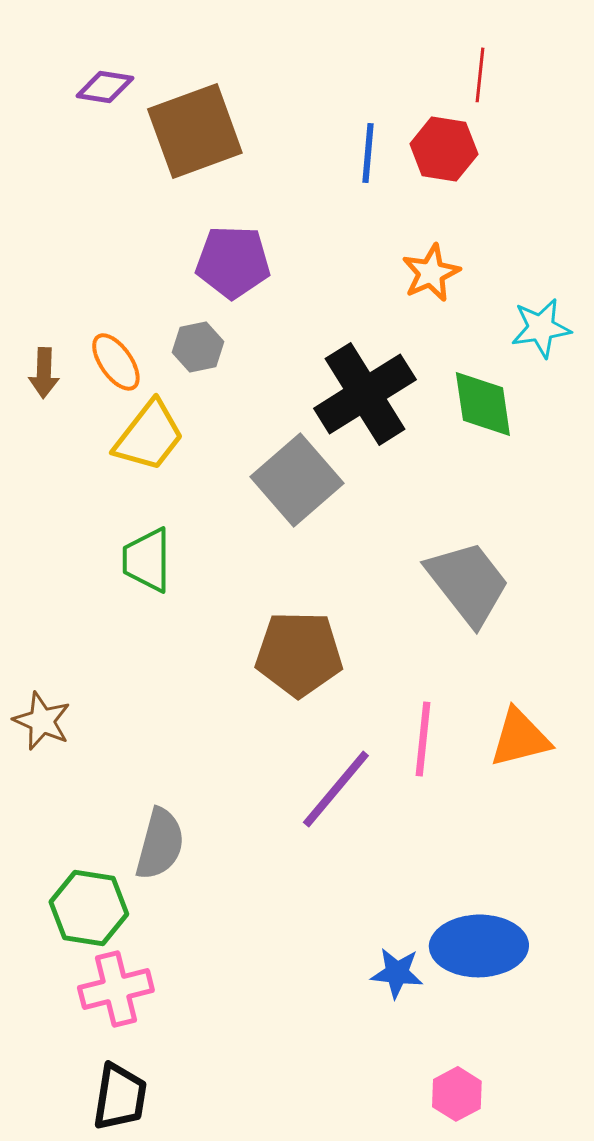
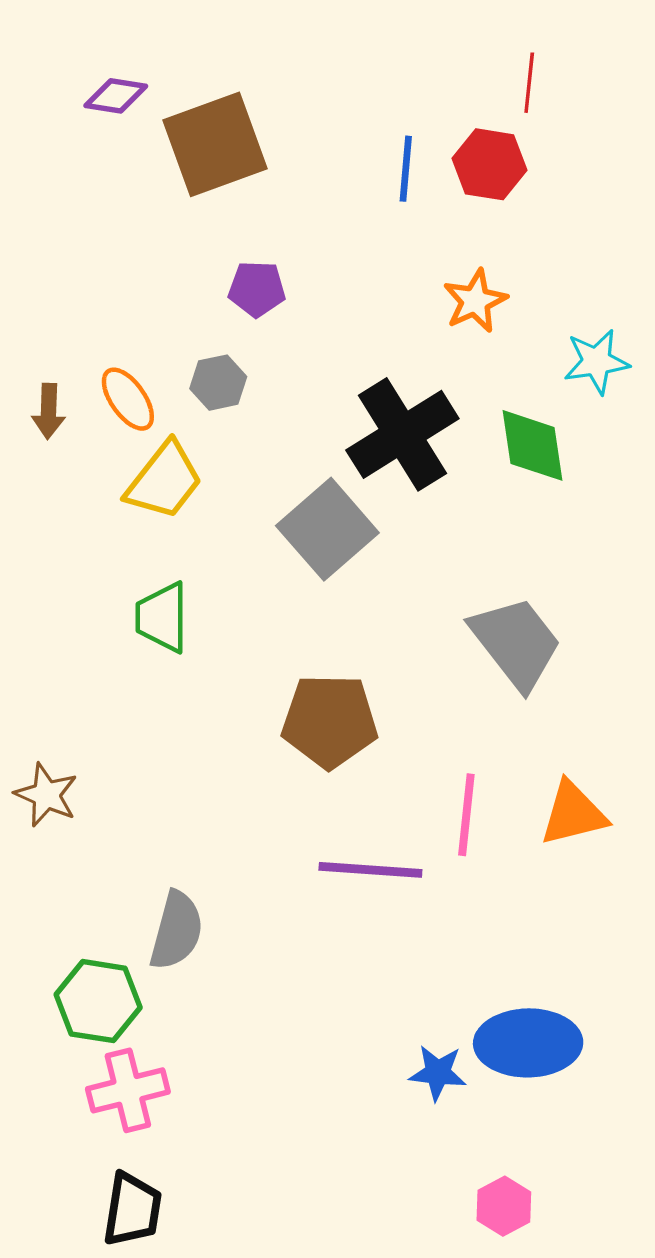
purple pentagon: (233, 262) -> (257, 289), size x0.7
purple line: (336, 789) -> (370, 870), turned 54

